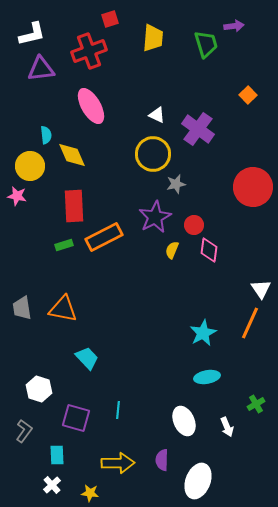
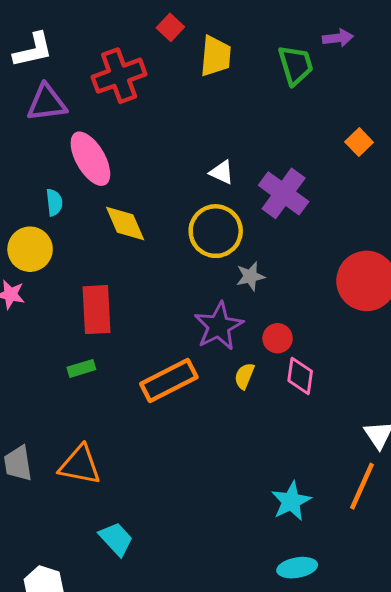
red square: (110, 19) -> (170, 27), moved, turned -30
pink ellipse: (91, 106) -> (90, 159), moved
yellow diamond: (72, 155) -> (125, 224), moved
orange rectangle: (104, 237) -> (169, 380), moved

